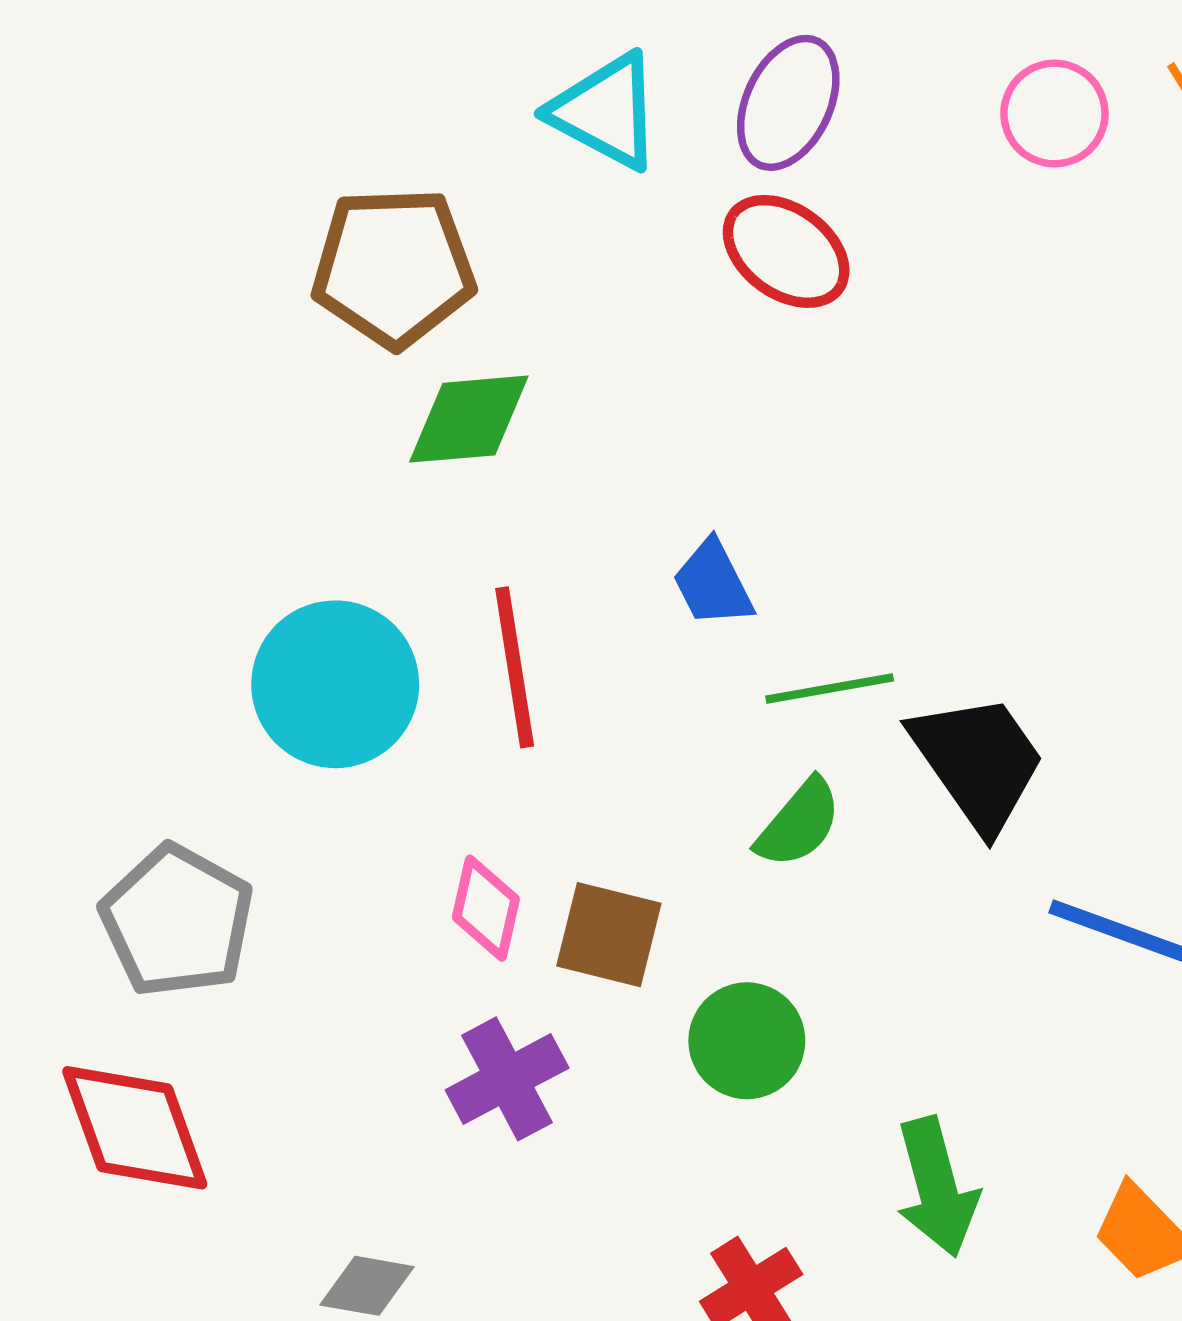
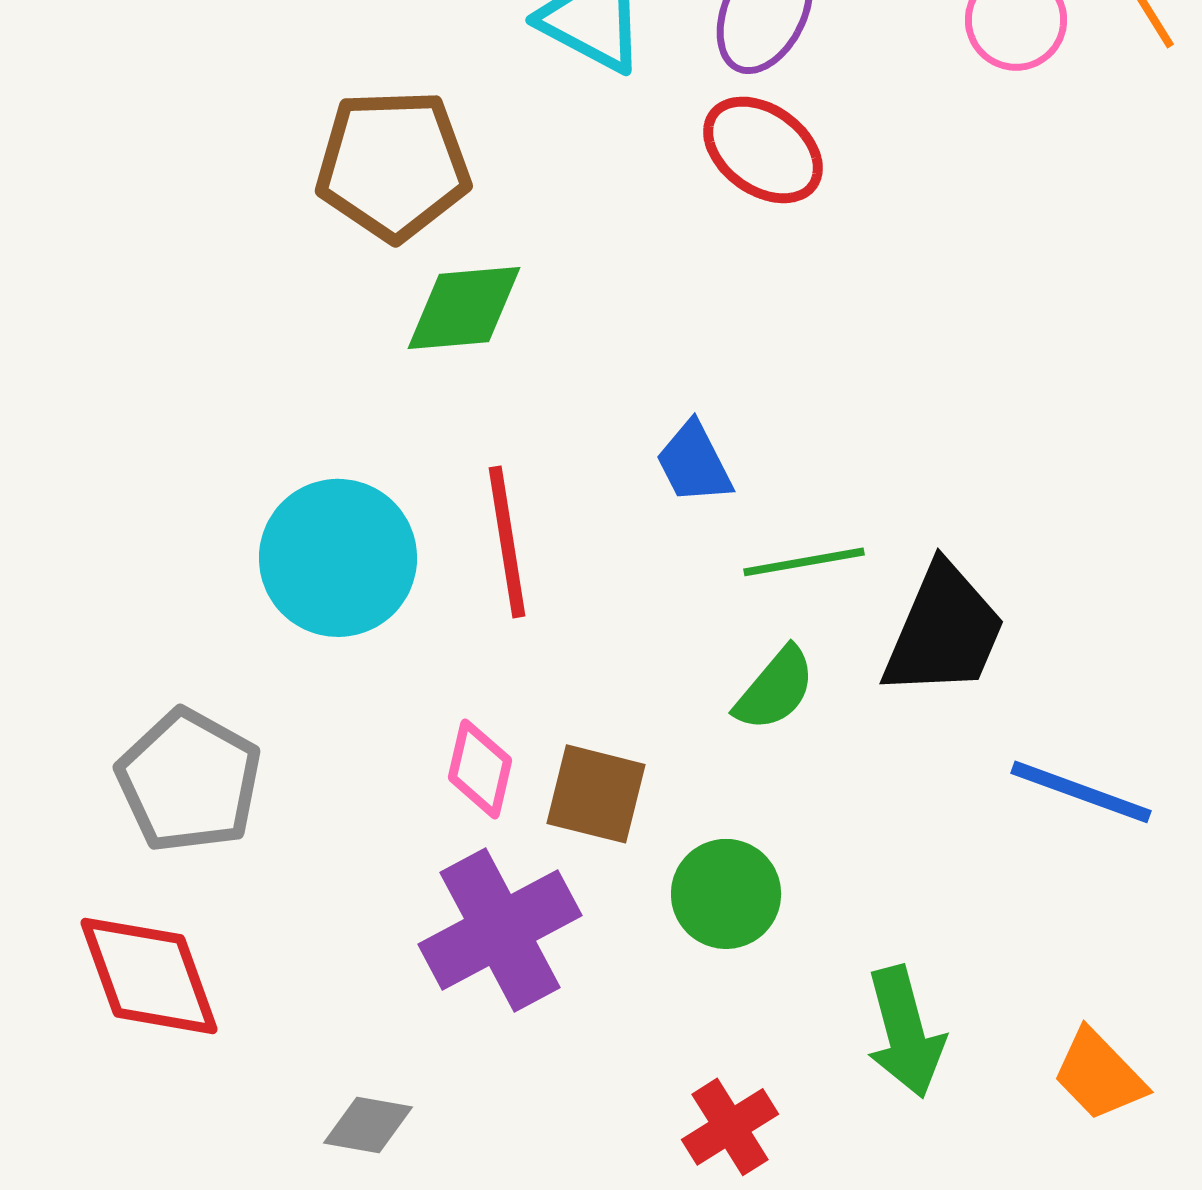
black trapezoid: (978, 762) -> (944, 631), turned 58
purple cross: (507, 1079) -> (500, 930), size x1.4

